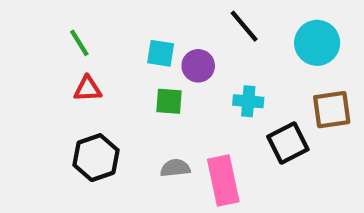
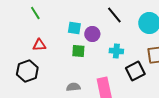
green line: (79, 43) -> (35, 13), moved
black hexagon: (96, 158) -> (27, 71), moved
gray semicircle: (175, 168) -> (73, 87), moved

